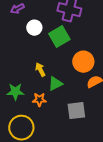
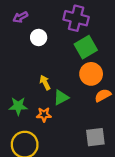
green square: (59, 37) -> (86, 47), moved
gray square: (76, 111) -> (95, 137), moved

